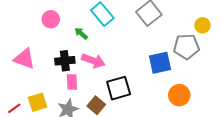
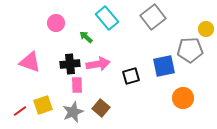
pink arrow: (93, 61) -> (98, 64), turned -30
black square: (119, 88) -> (131, 76), moved, size x0.7

